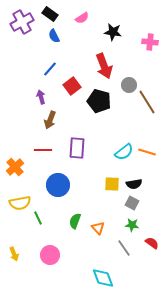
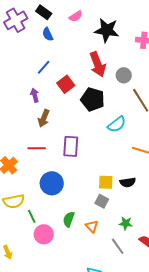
black star: (113, 32) -> (107, 30), size x1.4
gray circle: (129, 85) -> (124, 75), moved
cyan semicircle: (124, 152) -> (117, 124), moved
gray square: (132, 203) -> (102, 201), moved
pink circle: (50, 255) -> (44, 234), moved

